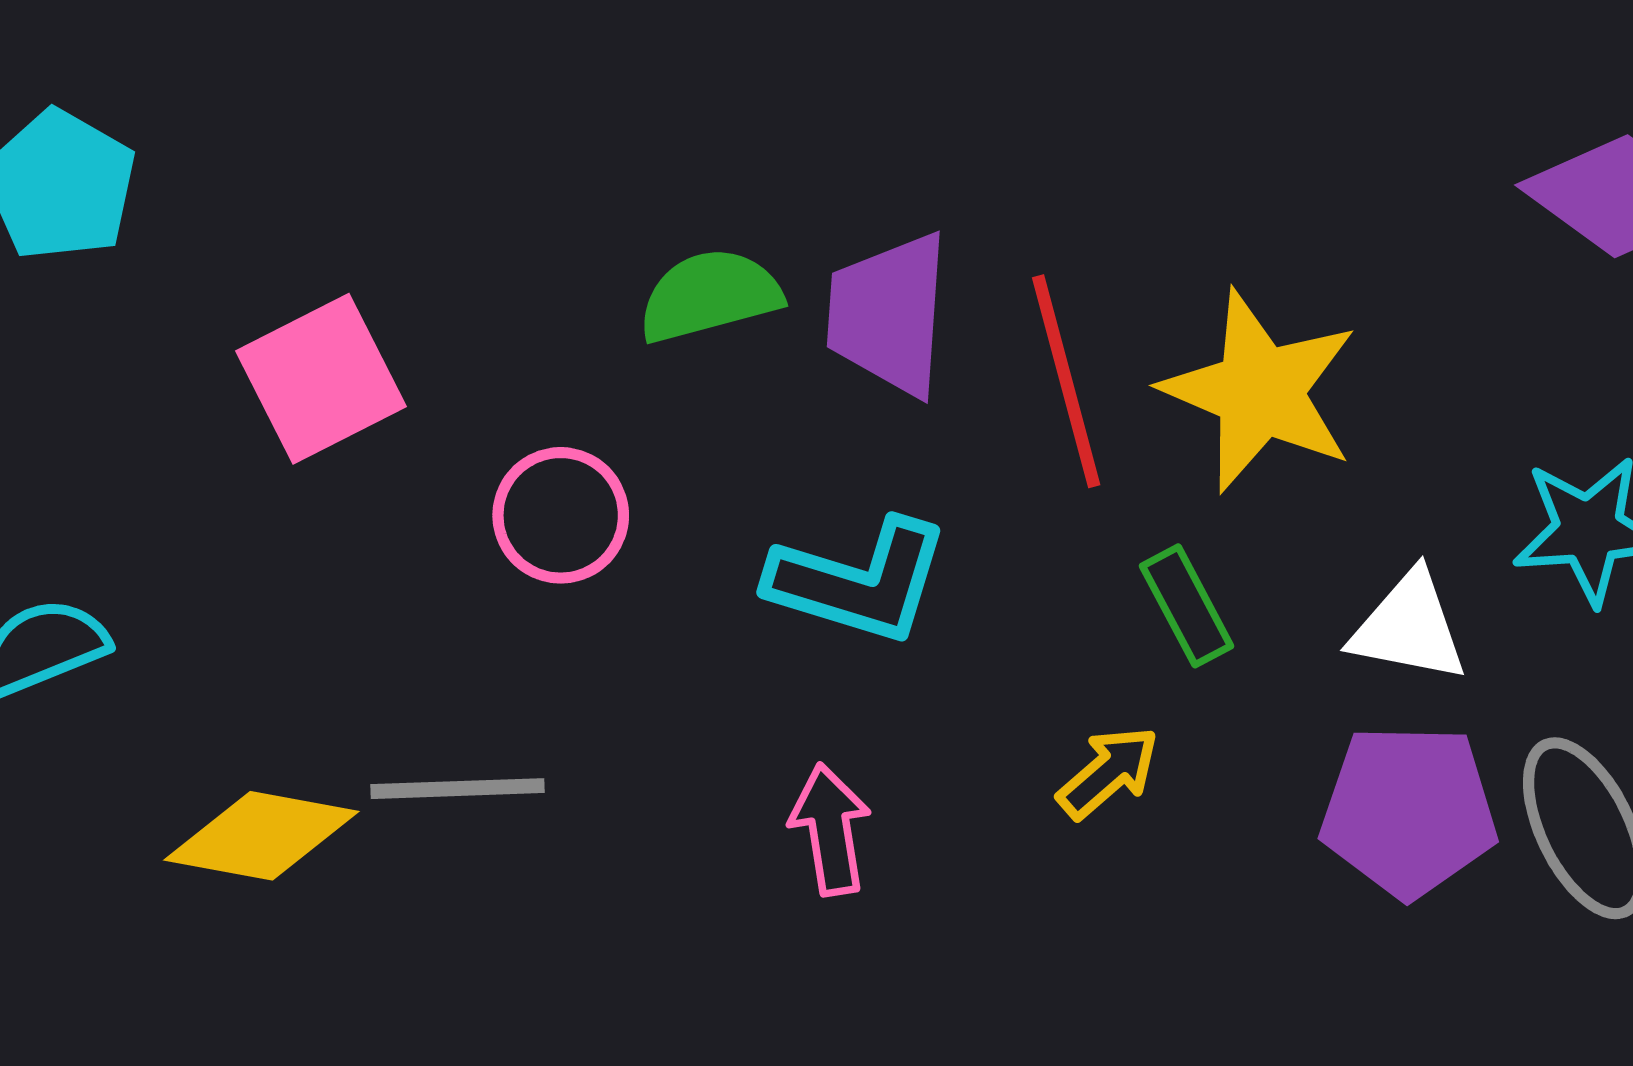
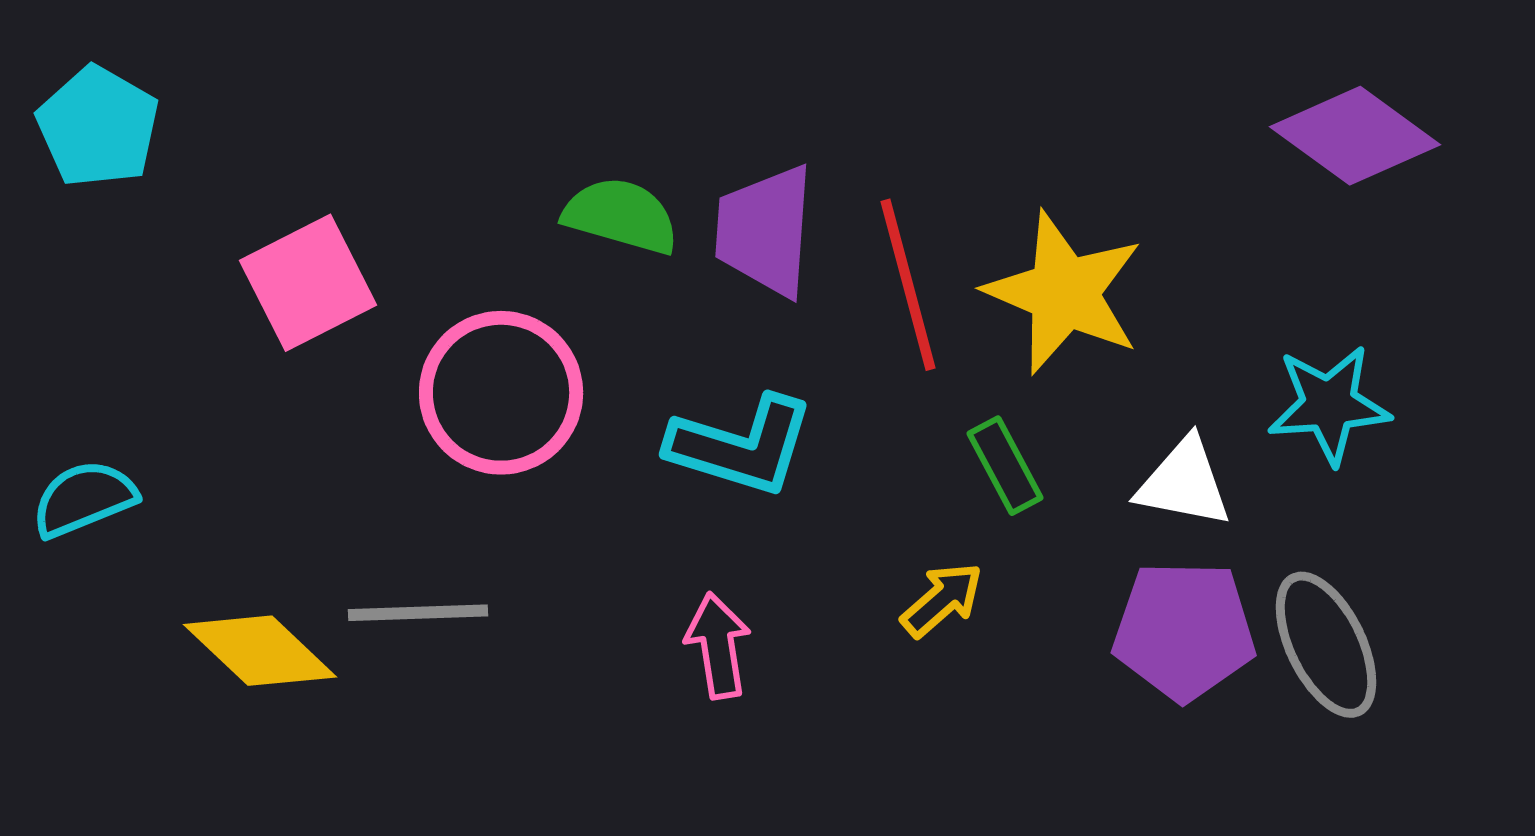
green semicircle: (710, 296) -> (621, 216), turned 31
pink circle: (561, 515) -> (501, 393), size x1.5
yellow diamond: (261, 836) -> (260, 651), turned 33

